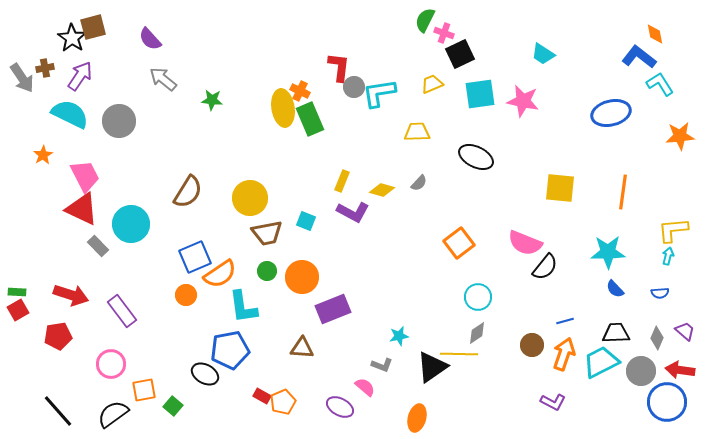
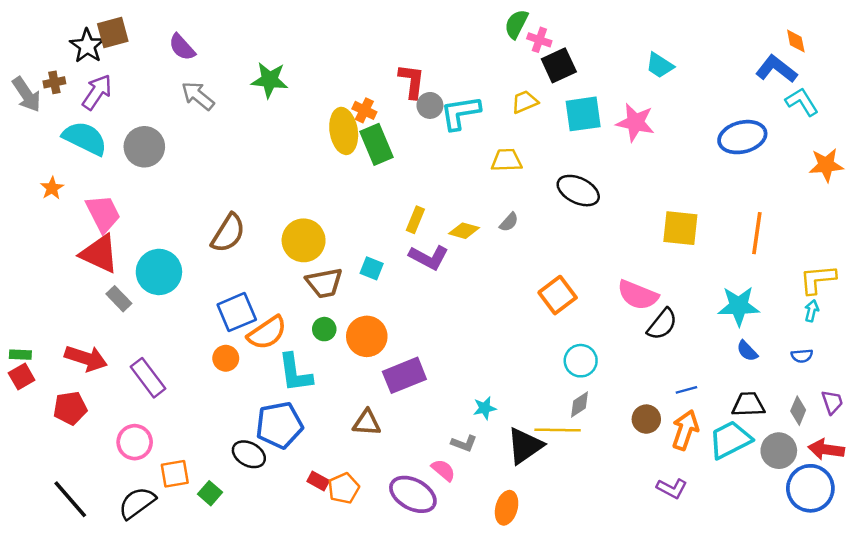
green star: (212, 100) -> (270, 80), moved, size x1.4
purple trapezoid: (685, 331) -> (832, 402), turned 30
purple ellipse: (340, 407) -> (413, 494), size x1.4

